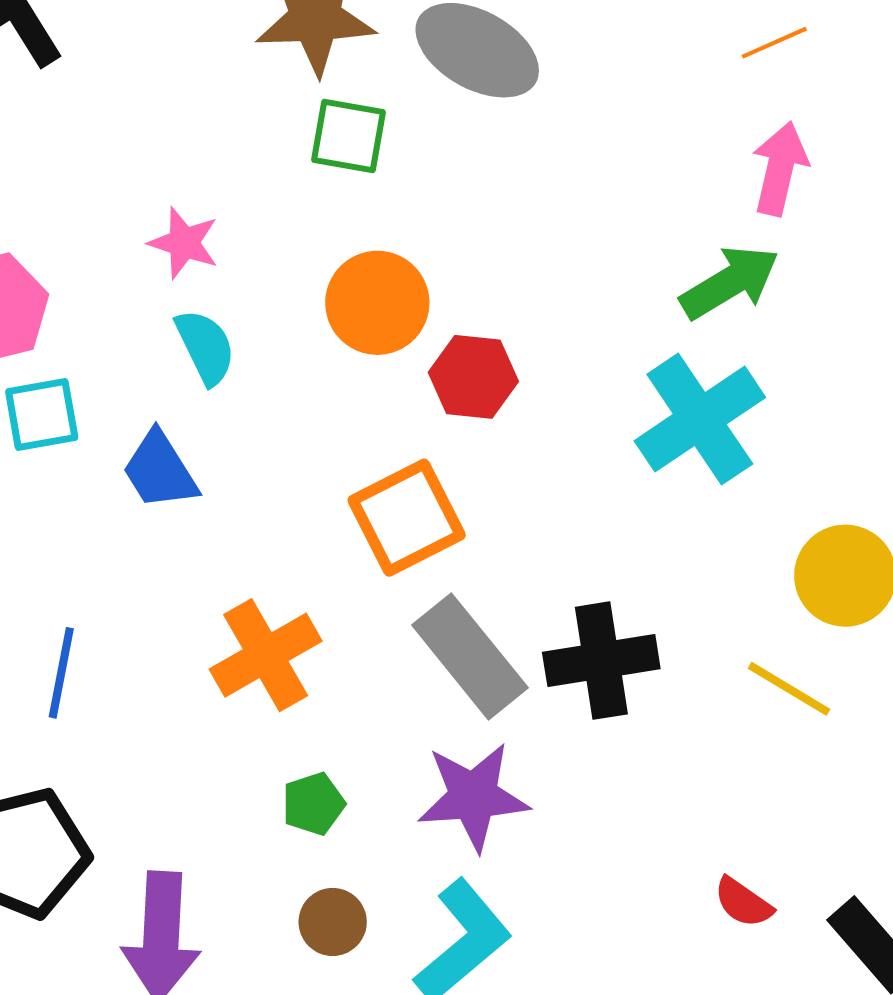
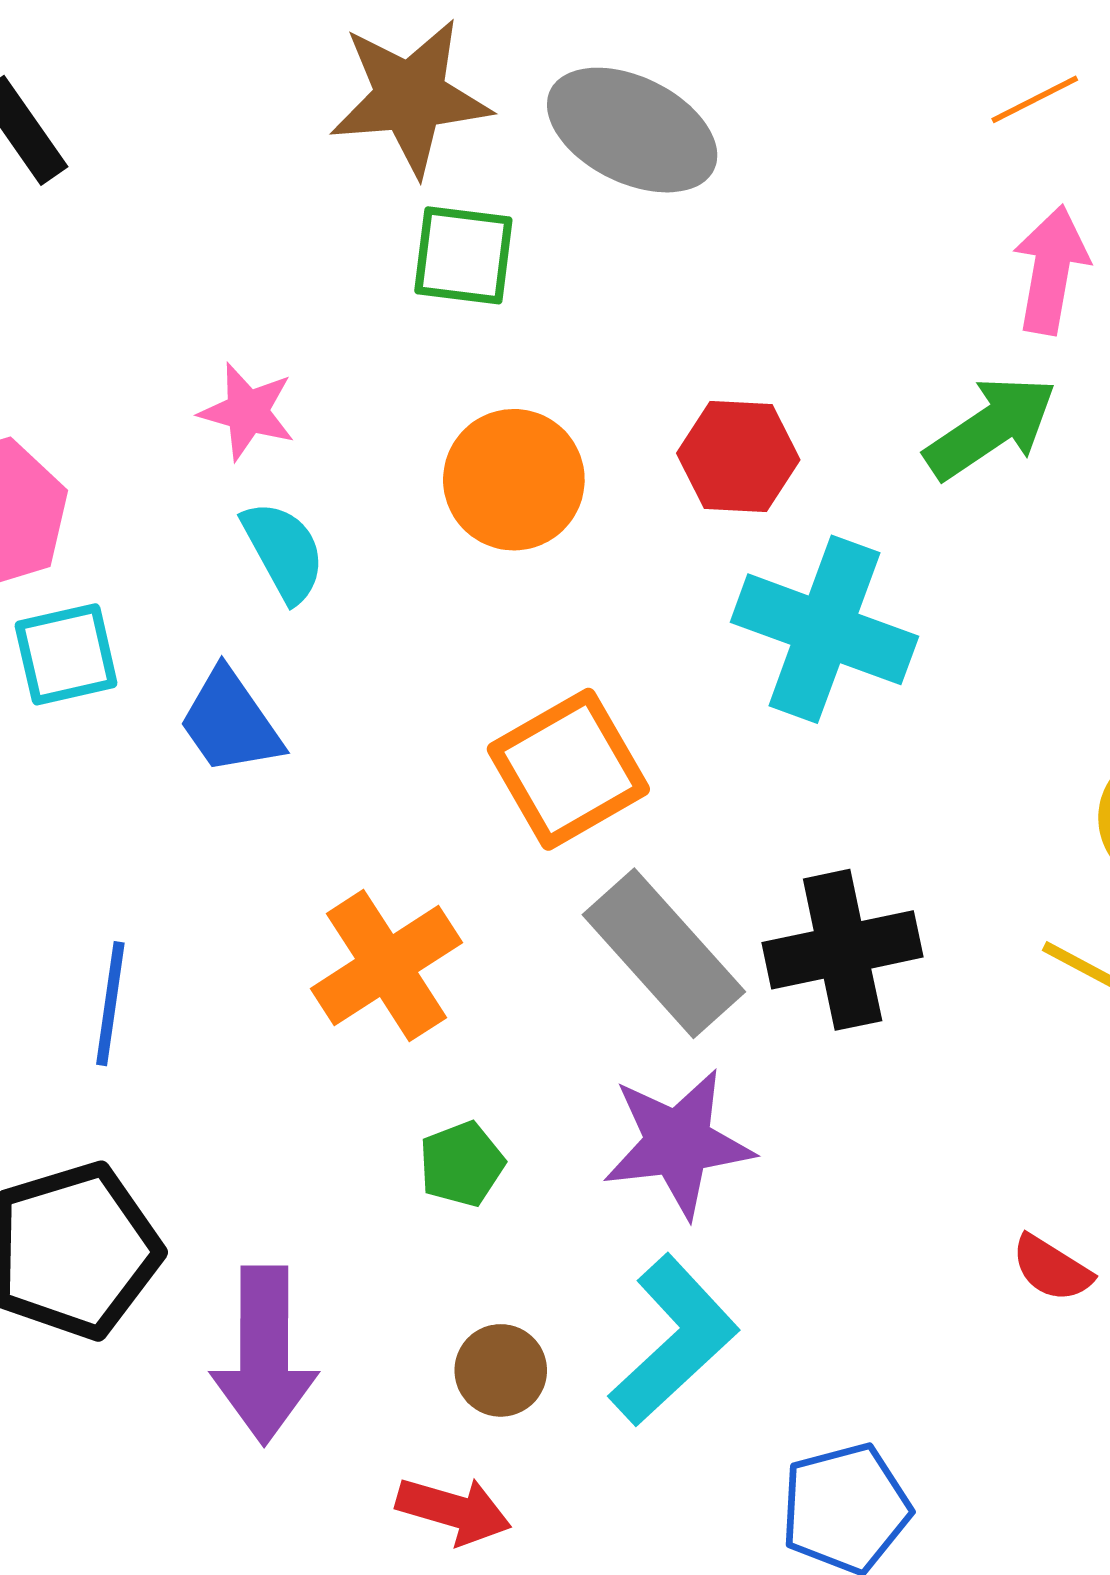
red hexagon: (473, 377) -> (738, 456), moved
cyan cross: (700, 419) -> (824, 629), moved, turned -33
brown circle: (333, 922) -> (501, 1370), moved

